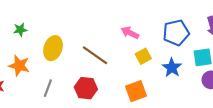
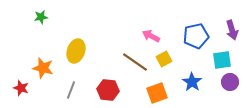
green star: (20, 30) -> (41, 17), moved
brown line: (95, 55) -> (135, 62), moved
blue star: (172, 68) -> (192, 82), moved

